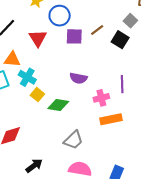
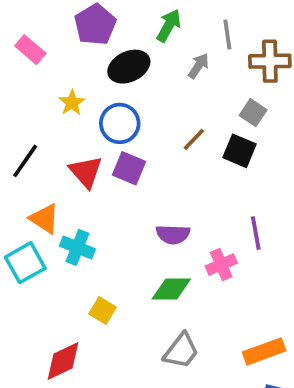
purple square: (74, 36) -> (129, 168), moved, turned 30
orange triangle: (12, 59) -> (44, 219), turned 36
yellow square: (37, 95) -> (102, 311), moved
green diamond: (58, 105) -> (171, 289), moved
orange rectangle: (111, 119) -> (264, 351), moved

